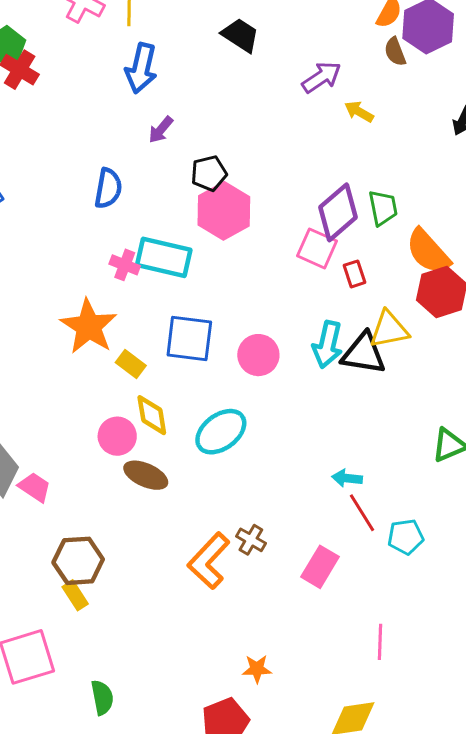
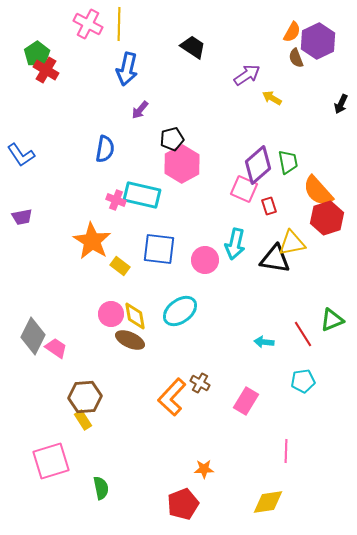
cyan arrow: (327, 345) -> (235, 244), moved
yellow diamond: (152, 415) -> (135, 316), moved
red line: (362, 513) -> (303, 334), moved

